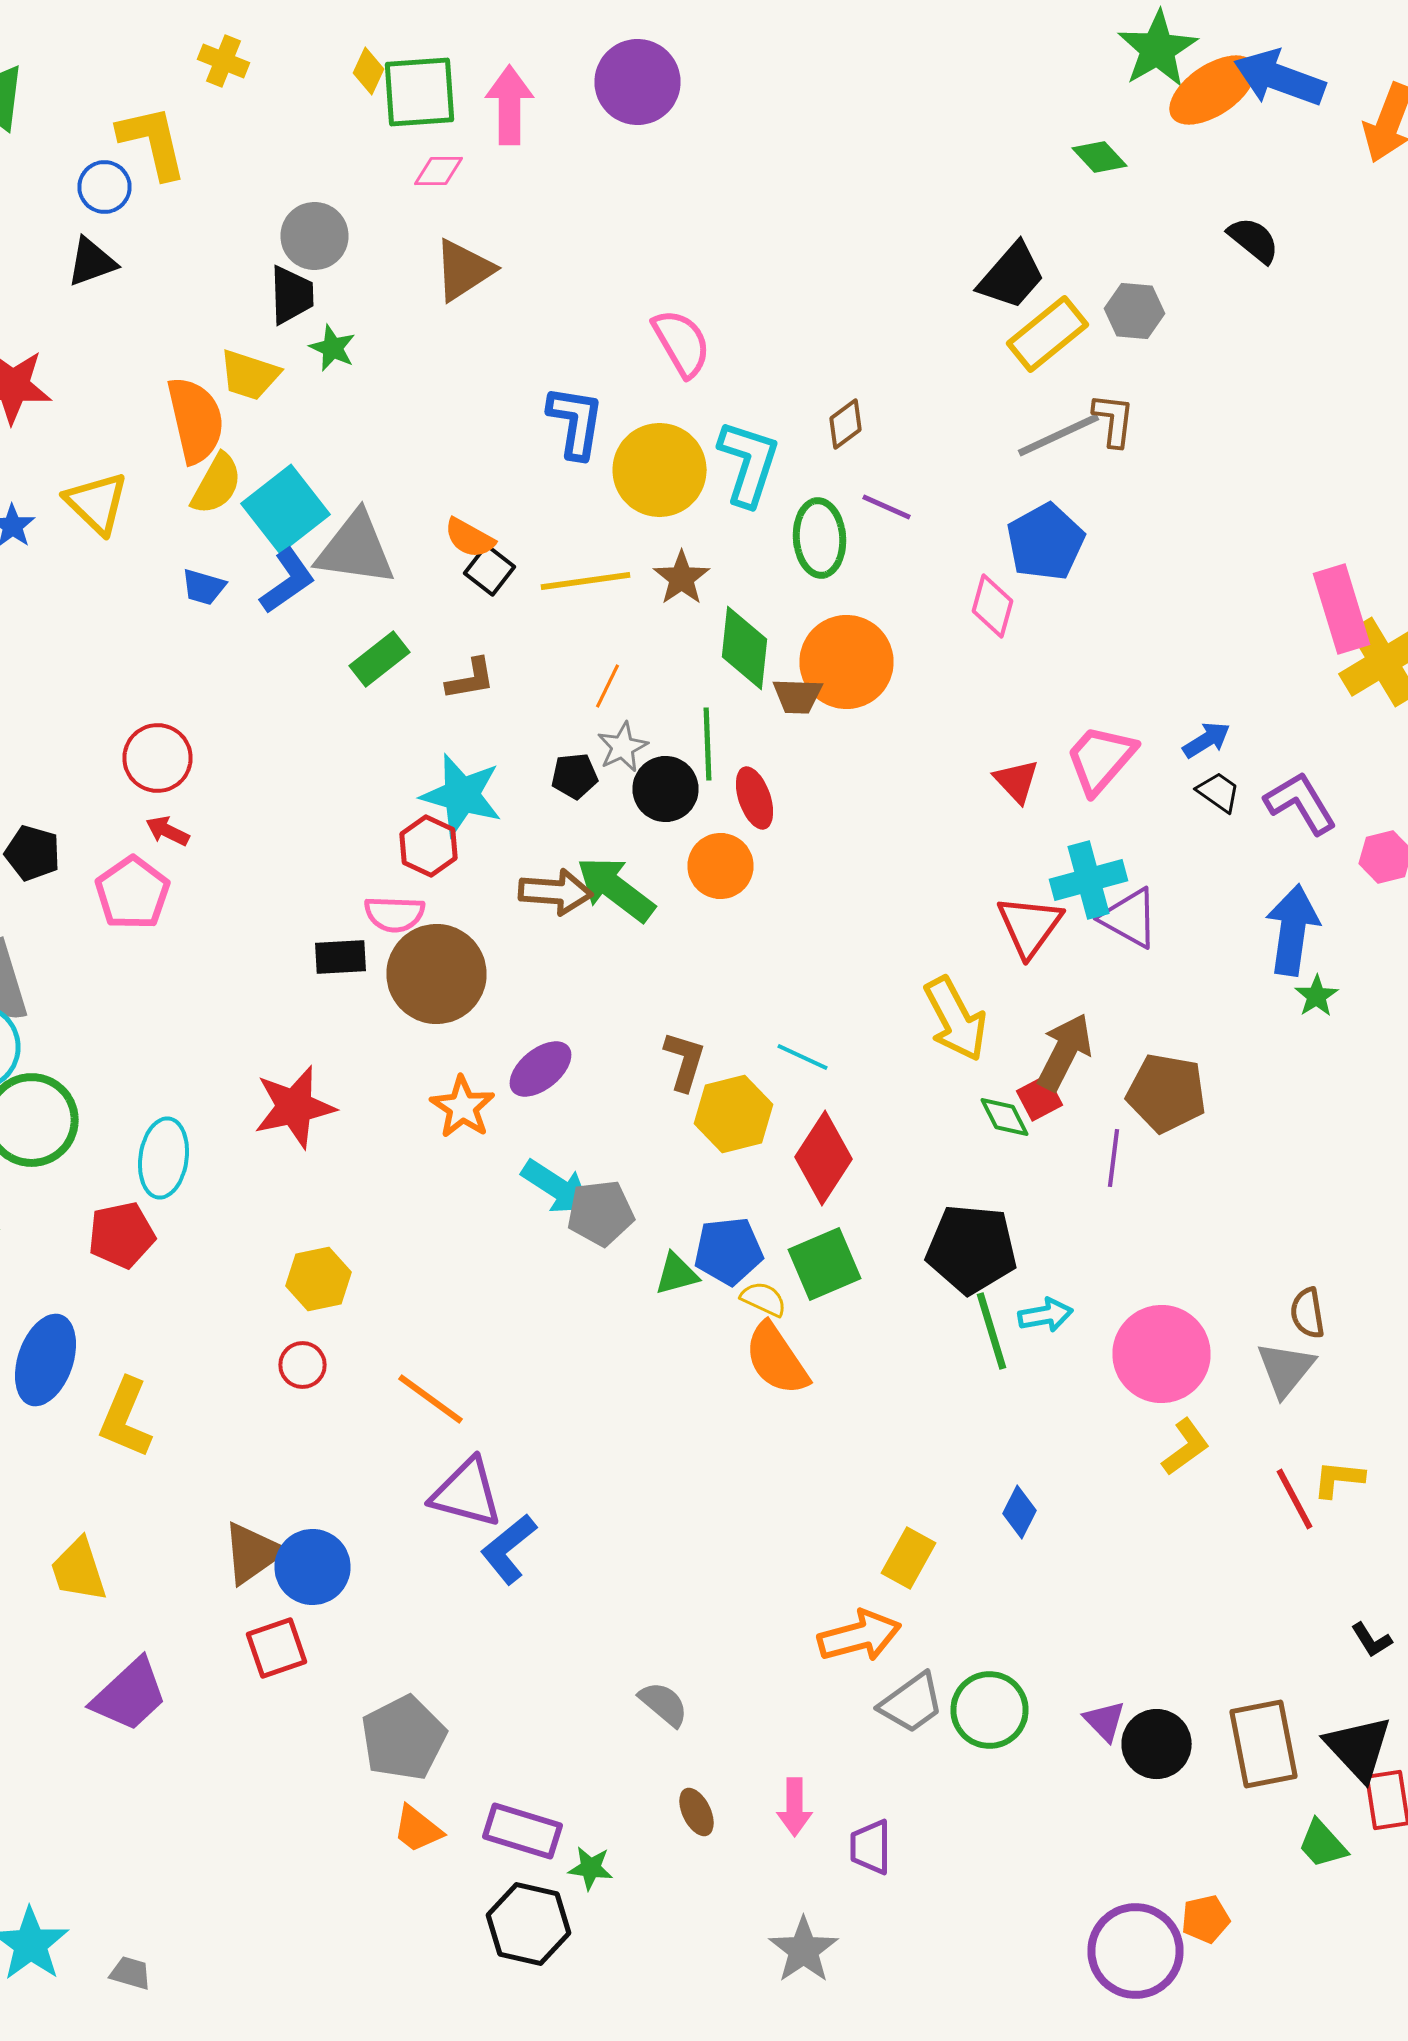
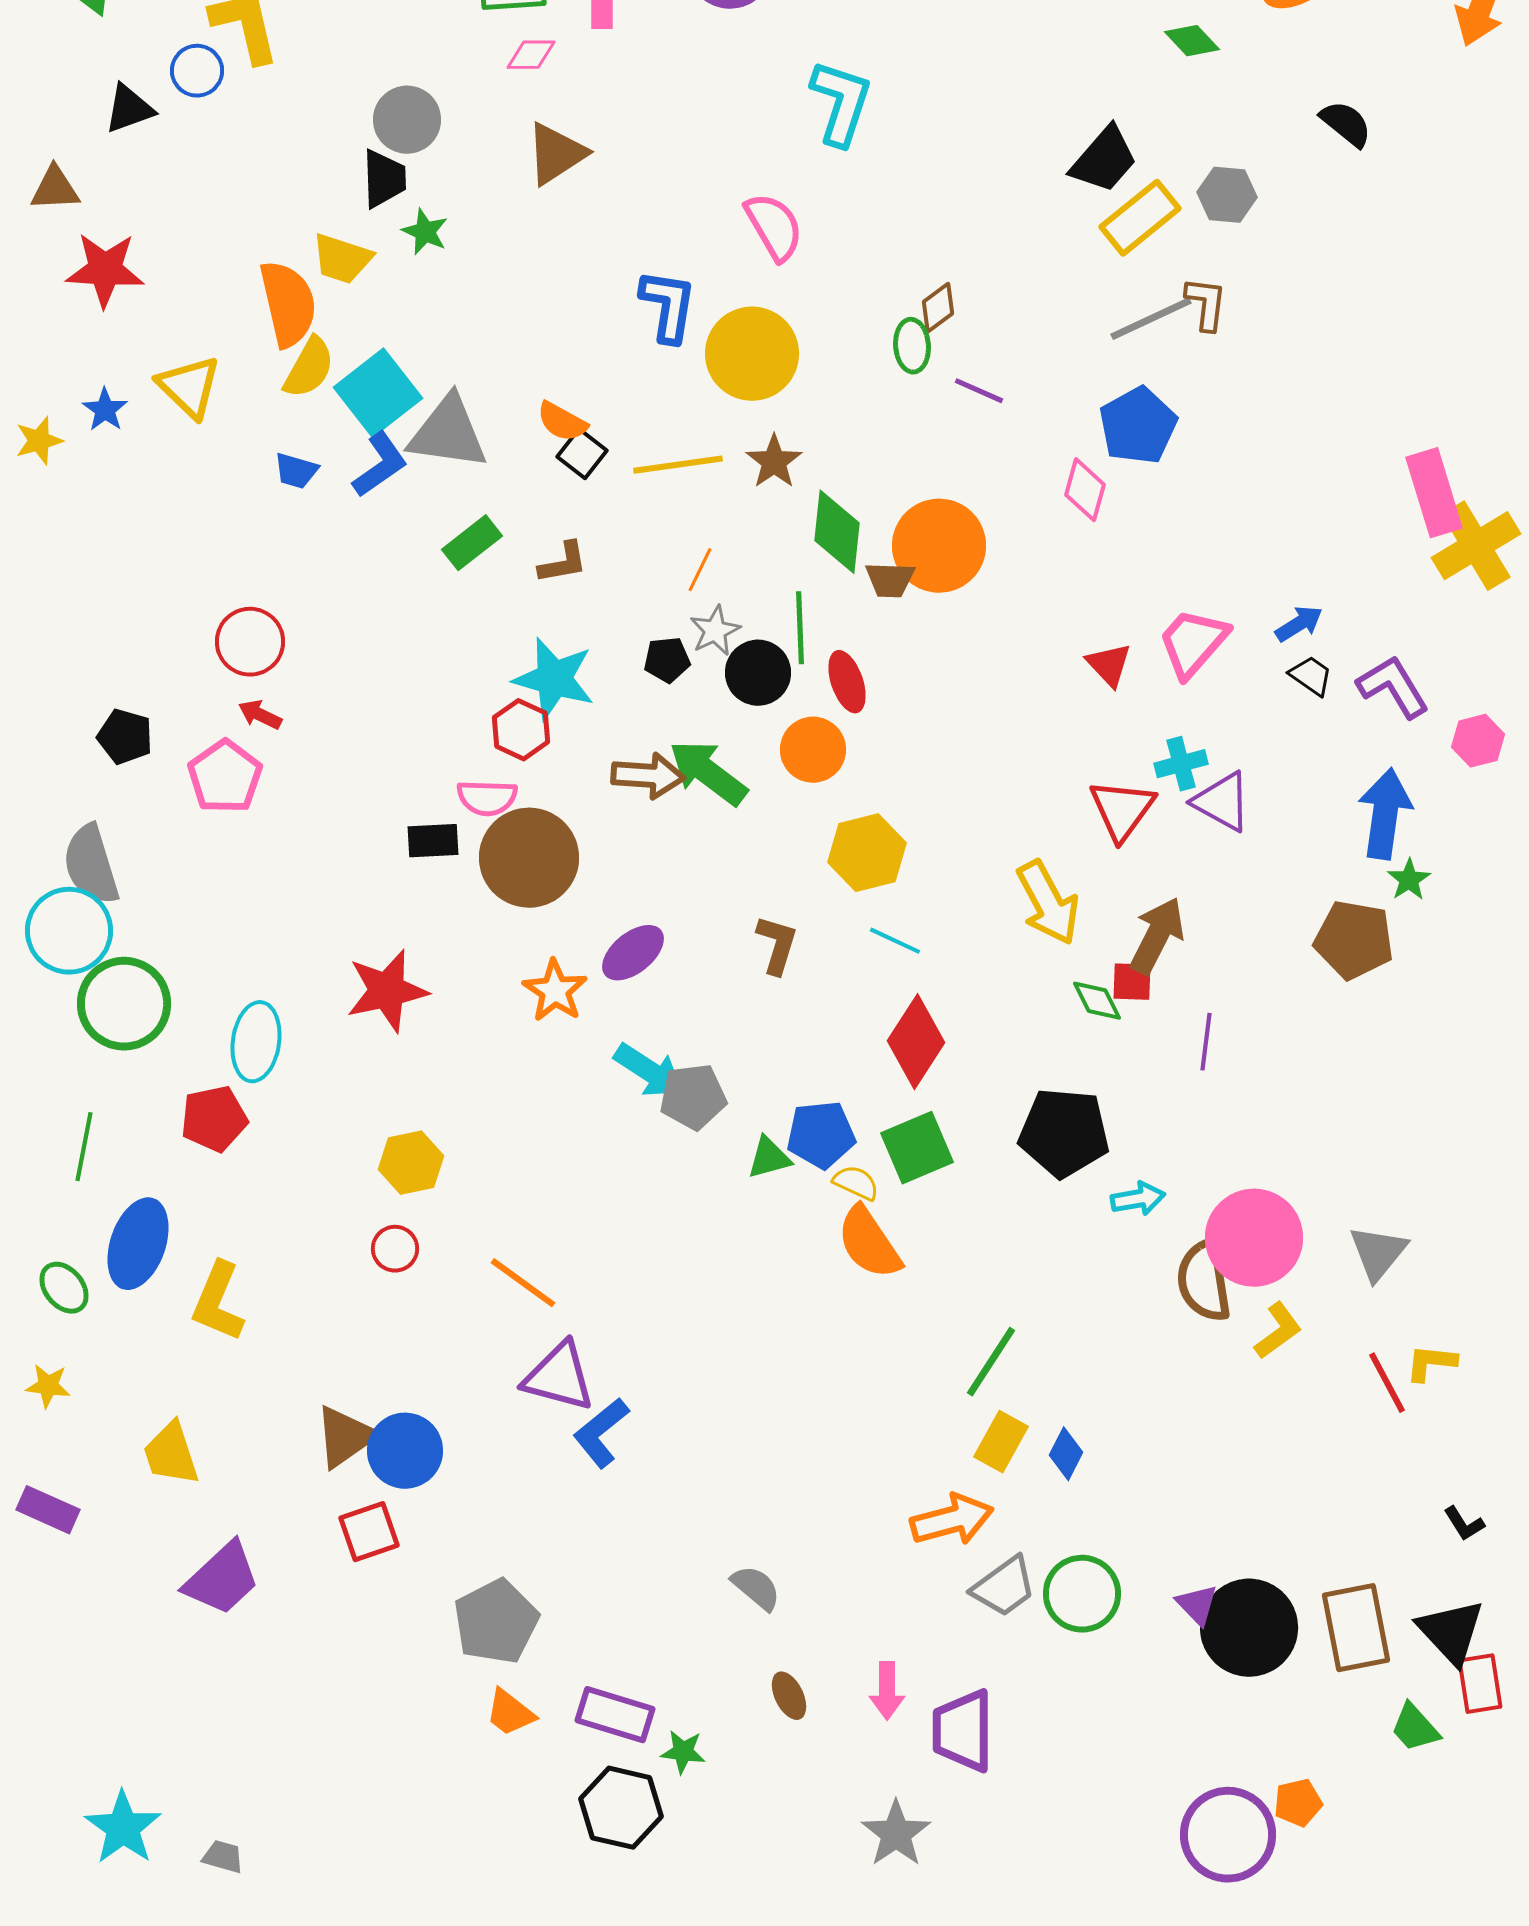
black triangle: (92, 262) -> (129, 109), moved
cyan L-shape: (748, 463) -> (841, 103), moved
green ellipse: (820, 538) -> (912, 346), moved, size x0.7
cyan cross: (1088, 880) -> (1181, 764), size x0.7
brown pentagon: (1166, 1093) -> (1354, 940), moved
red square: (1040, 1098) -> (1132, 982), turned 30
yellow hexagon: (734, 1114) -> (867, 853), moved
brown semicircle: (1308, 1313) -> (1204, 1281), moved, size x1.6
green line: (992, 1331) -> (991, 1362), moved, turned 50
blue diamond: (1020, 1512) -> (1066, 1454), moved
black circle: (1156, 1744) -> (1249, 1628), size x1.4
purple trapezoid: (870, 1847) -> (963, 1731), size x1.5

